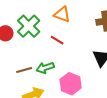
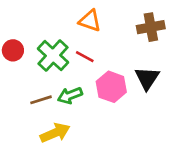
green cross: (29, 26) -> (53, 56), moved
pink hexagon: (71, 84) -> (111, 87), moved

